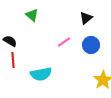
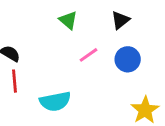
green triangle: (32, 15) -> (68, 20), moved

